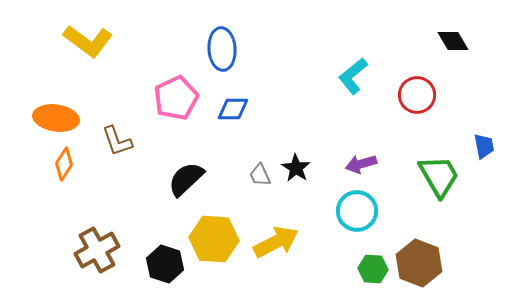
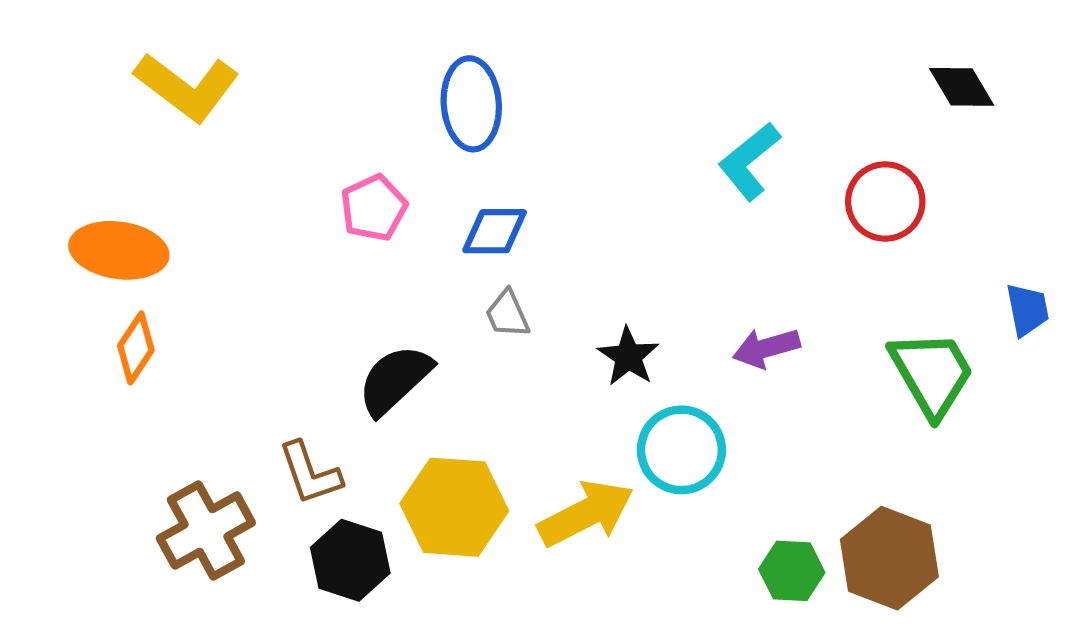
pink pentagon: (176, 98) -> (374, 208), size x0.7
brown L-shape: (117, 141) -> (310, 473), moved
gray trapezoid: (260, 175) -> (507, 314), moved
cyan circle: (357, 211) -> (681, 450), moved

